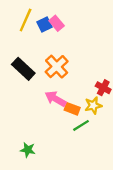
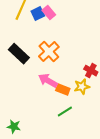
green line: (81, 125) -> (65, 112), moved
green star: (28, 150) -> (14, 127), moved

